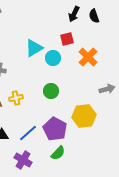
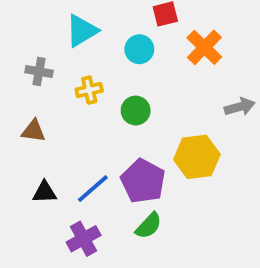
cyan triangle: (34, 48) -> (82, 31), moved
yellow cross: (16, 98) -> (89, 90), moved
purple cross: (23, 160) -> (84, 239), turned 30

